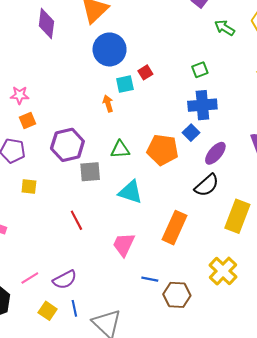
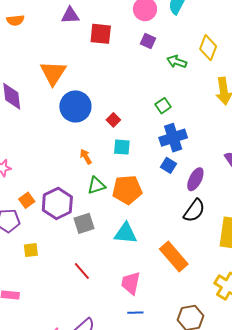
cyan square: (125, 84) -> (122, 147), moved, turned 30
orange square: (28, 120) -> (27, 200), moved
green triangle: (120, 149) -> (96, 186), moved
orange pentagon: (163, 150) -> (127, 190), moved
orange rectangle: (174, 228) -> (174, 256), turned -52
blue line: (150, 279) -> (135, 313), moved

